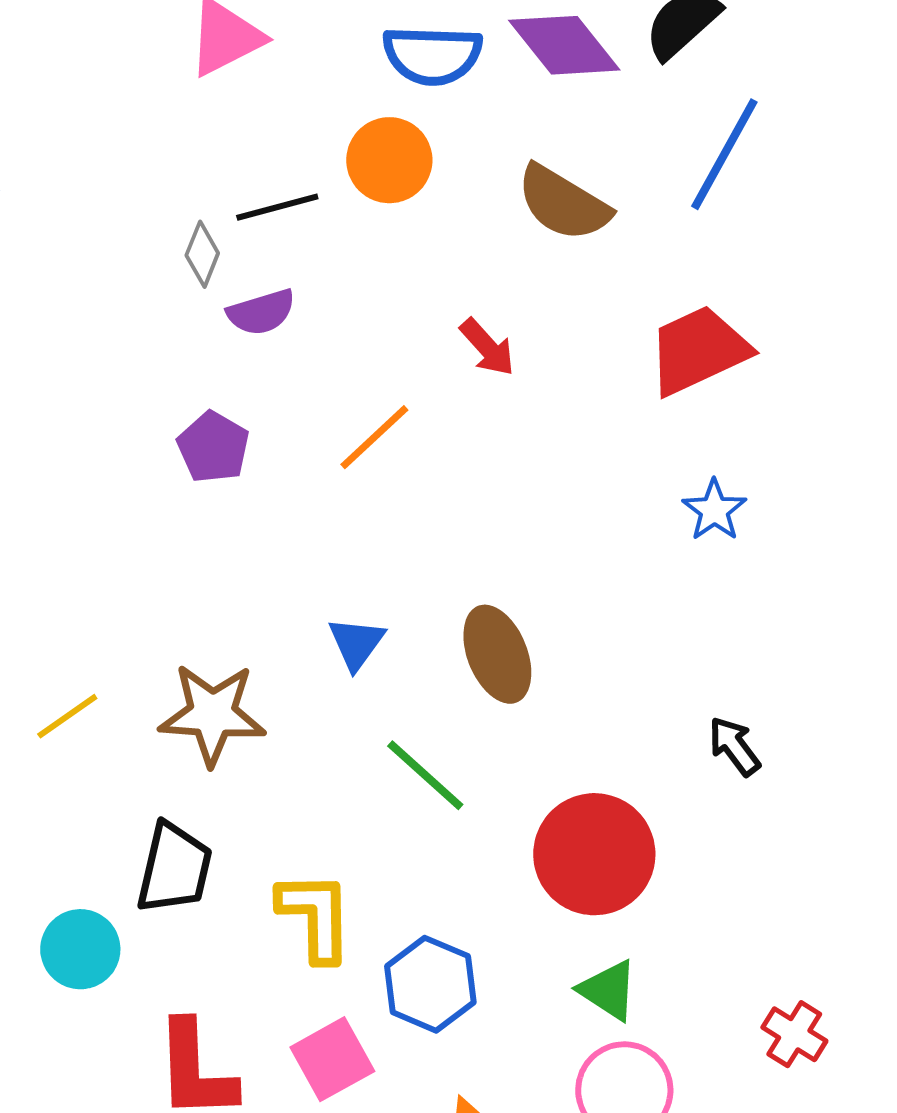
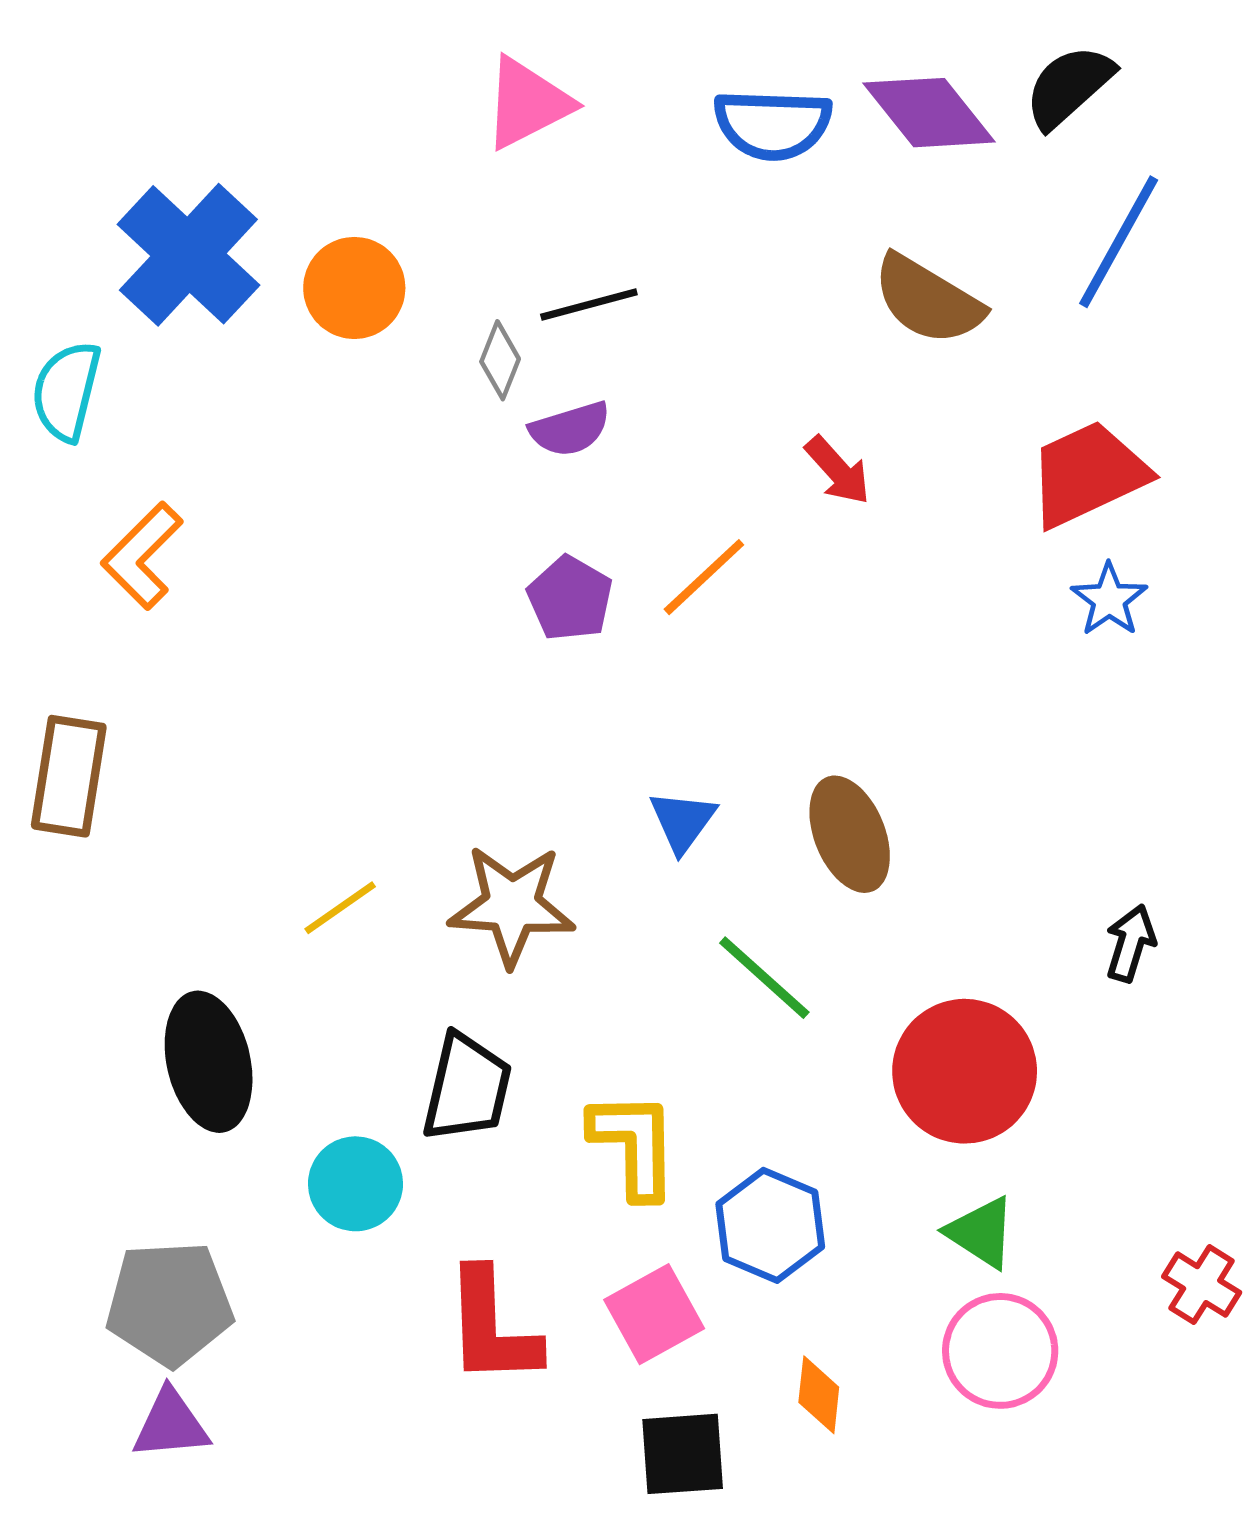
orange circle: (389, 160) -> (354, 288), moved
purple pentagon: (213, 447) -> (570, 598), moved
blue star: (714, 510) -> (1109, 600), moved
black arrow: (734, 746) -> (1130, 943), turned 54

